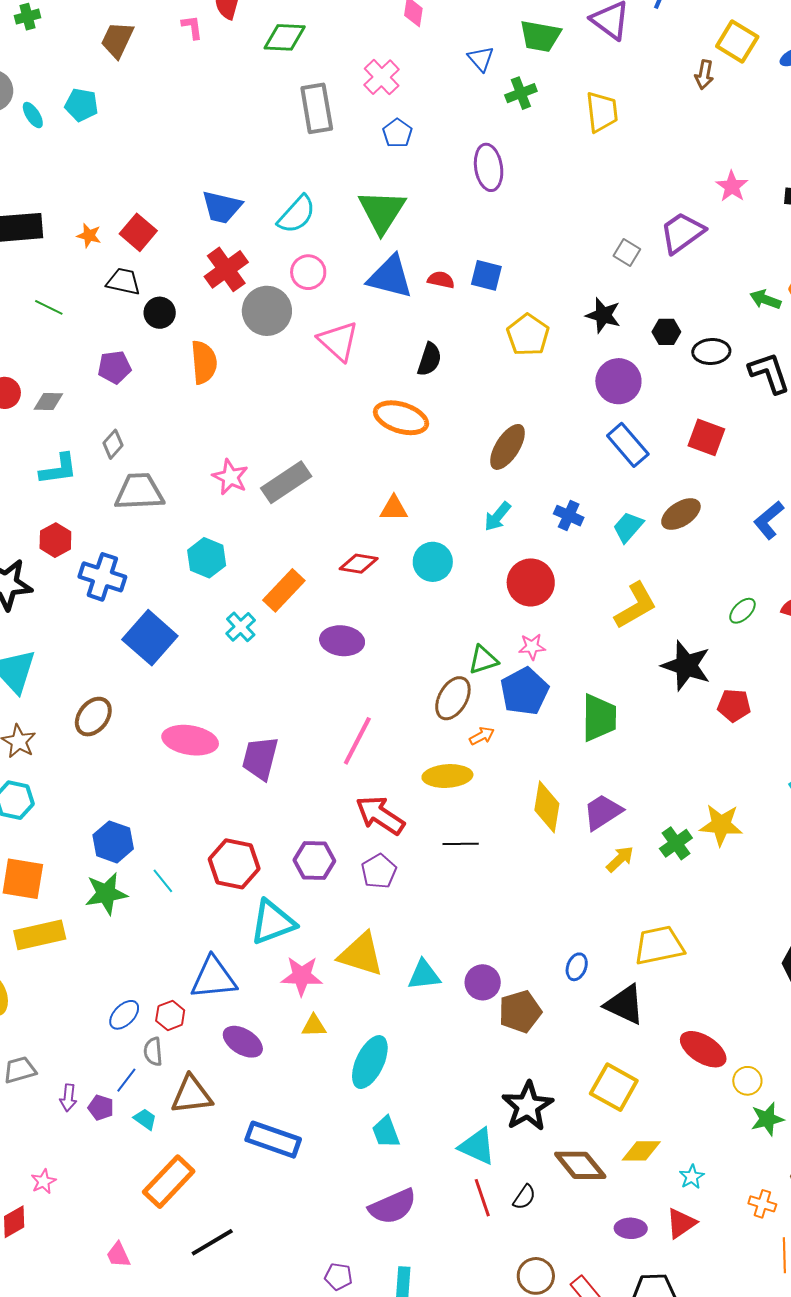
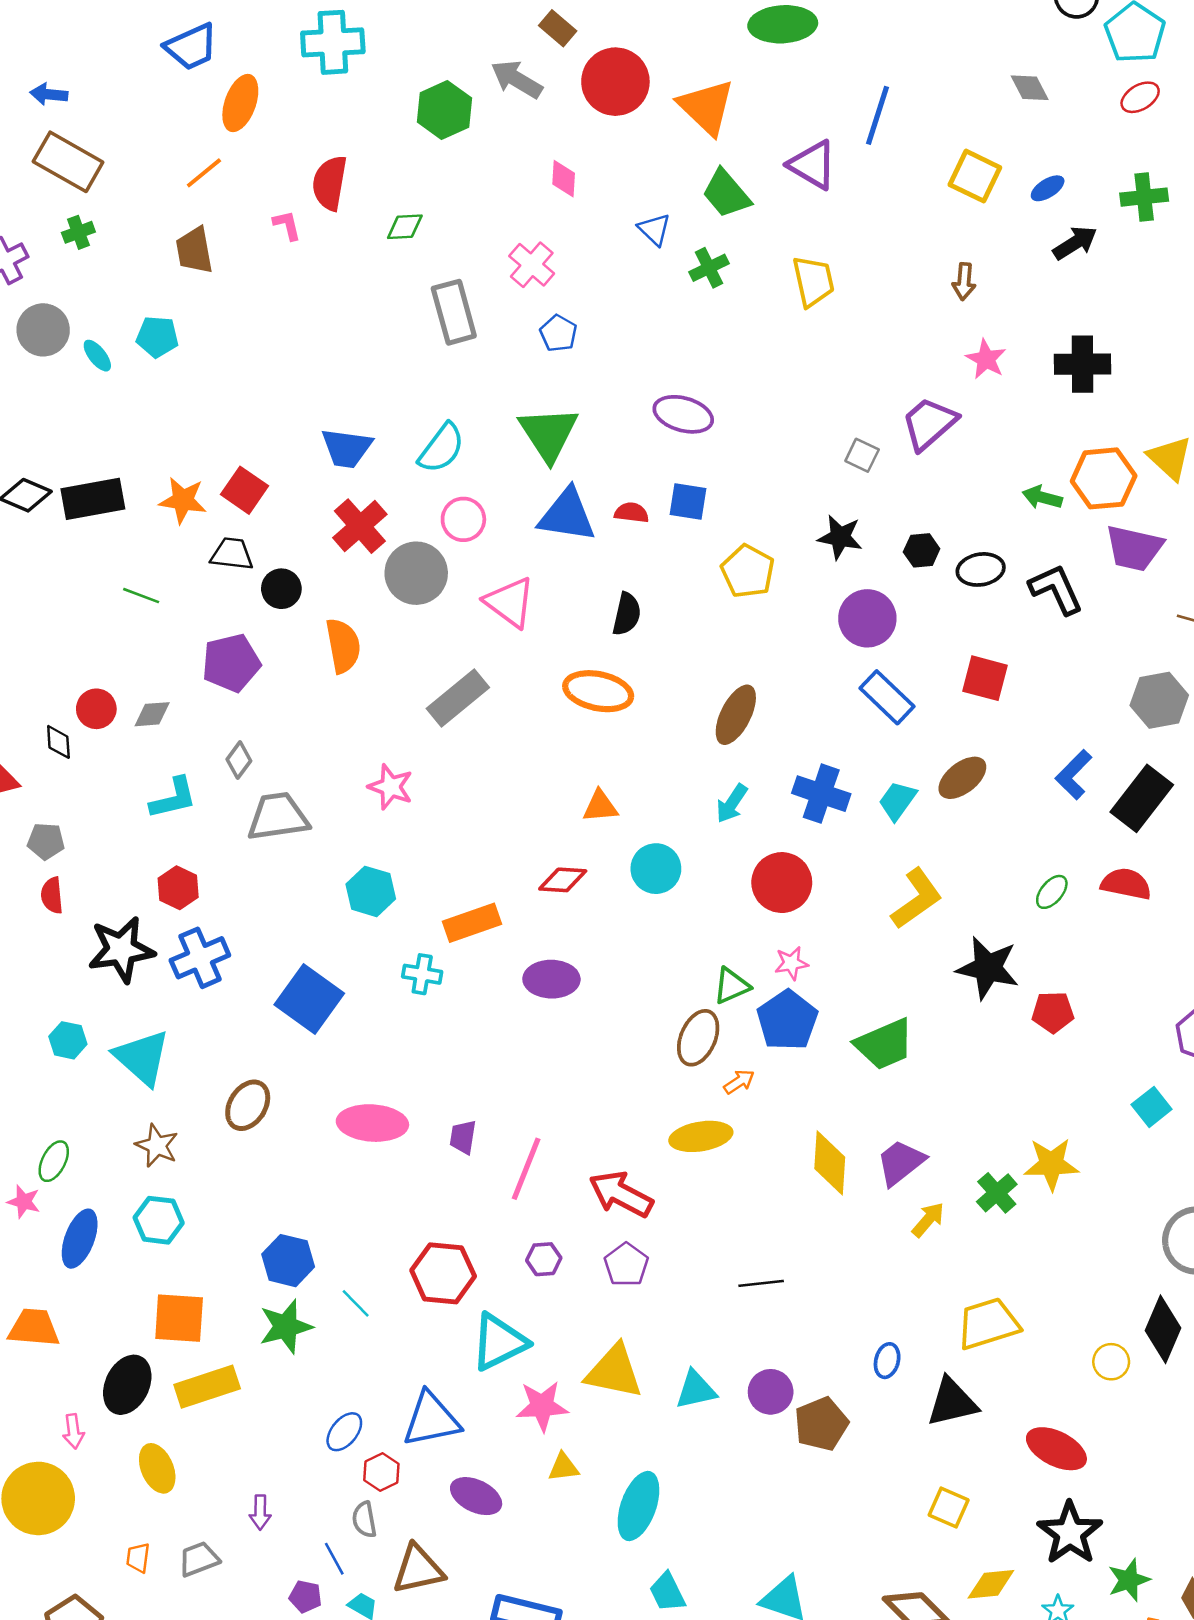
green trapezoid: (540, 36) -> (726, 194), turned 45
green diamond: (285, 37) -> (405, 227), size x0.7
brown trapezoid: (117, 40) -> (194, 250), turned -30
brown arrow: (704, 75) -> (964, 282), moved
purple ellipse: (489, 167) -> (683, 414), moved, turned -60
orange star: (89, 235) -> (183, 500), size x1.5
purple pentagon: (114, 367) -> (231, 663), size x1.4
gray rectangle: (286, 482) -> (458, 698), moved
blue cross: (569, 516) -> (821, 794), size x1.5
blue cross: (102, 577) -> (200, 958), moved, turned -36
orange rectangle: (284, 590) -> (472, 923), turned 33
cyan cross: (241, 627) -> (422, 974), turned -32
green trapezoid: (599, 718) -> (884, 1044), turned 72
pink line: (357, 741) -> (526, 1169), moved
purple trapezoid: (260, 758) -> (463, 1137), size x0.6
black line: (461, 844) -> (761, 1283), moved
purple hexagon: (314, 861) -> (544, 1259), size x0.7
black triangle: (625, 1005) -> (952, 1402), turned -33
blue ellipse: (124, 1015) -> (344, 1432), moved
blue line: (126, 1080) -> (334, 1559), turned -60
yellow circle: (747, 1081) -> (1111, 1362), moved
yellow square: (614, 1087) -> (949, 1507), size x0.7
purple arrow: (68, 1098) -> (260, 1512), moved
black star: (528, 1106) -> (1070, 1533), moved
green star: (767, 1119) -> (1129, 1580), moved

